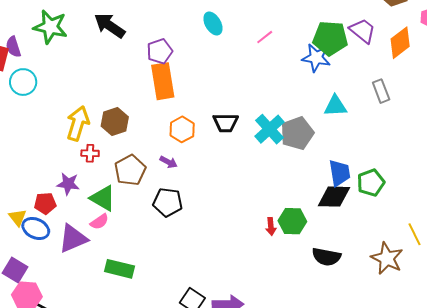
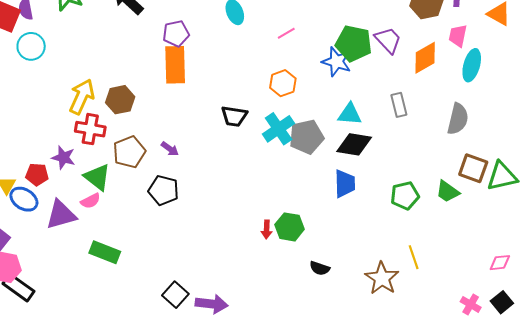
orange hexagon: (182, 129) -> (283, 83), moved
red cross: (90, 153) -> (90, 129), size x1.6
green pentagon: (371, 183) -> (405, 196), moved
black diamond: (334, 197) -> (354, 144), moved
black semicircle: (326, 257) -> (320, 268), size x0.7

